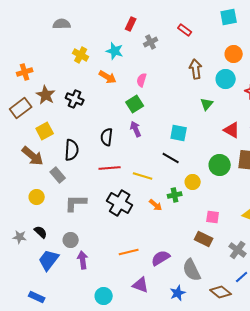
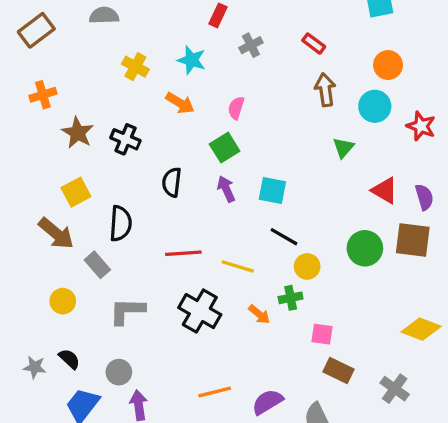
red rectangle: (185, 30) -> (314, 44), moved
brown rectangle: (21, 108) -> (36, 30), moved
cyan square: (179, 133) -> (272, 190), moved
black semicircle: (107, 137) -> (172, 182), moved
yellow circle: (193, 182) -> (307, 266), moved
pink square: (213, 217) -> (322, 334), moved

